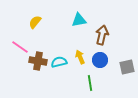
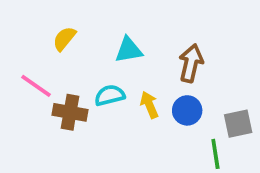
cyan triangle: (79, 20) -> (129, 50), moved
cyan semicircle: (59, 62) -> (110, 95), moved
green line: (90, 83) -> (215, 154), moved

